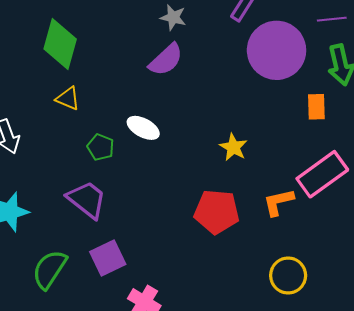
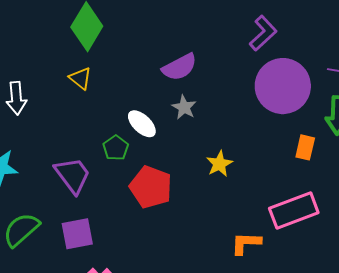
gray star: (173, 17) -> (184, 107), moved
green pentagon: (101, 147) -> (116, 148), moved
orange L-shape: (278, 202) -> (246, 243), moved
red pentagon: (217, 212) -> (151, 187), moved

